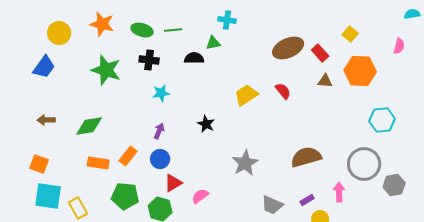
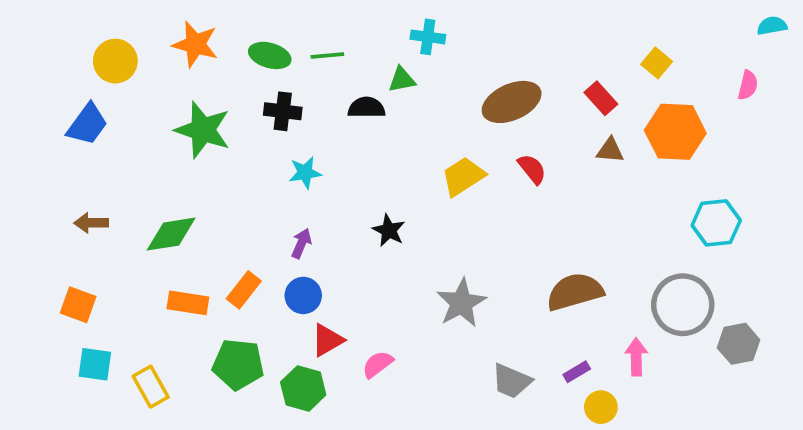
brown ellipse: (288, 48) -> (512, 102), moved
cyan square: (48, 196) -> (95, 364), size x0.7

